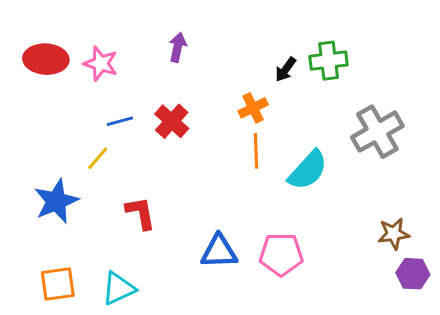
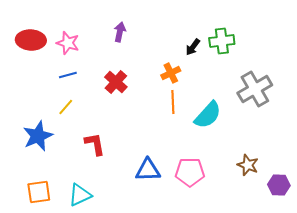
blue line: (120, 121) -> (68, 75), moved
brown star: (394, 234) -> (248, 165), moved, turned 30

